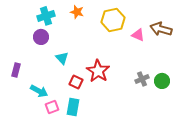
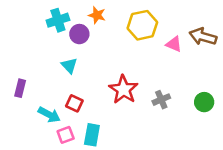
purple circle: (41, 37) -> (79, 34), moved
cyan triangle: (62, 58) -> (69, 66), moved
gray cross: (142, 79) -> (161, 100), moved
red square: (76, 82) -> (74, 103), moved

